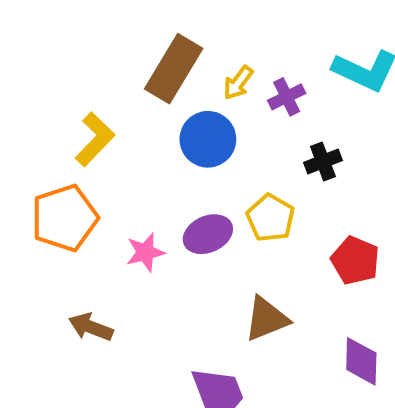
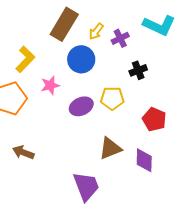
yellow pentagon: (270, 218) -> (112, 98), turned -30
pink star: (145, 252) -> (50, 85), moved
purple diamond: (361, 361) -> (144, 160), moved

